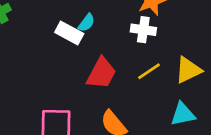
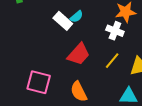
yellow line: (149, 71) -> (112, 61), turned -30

